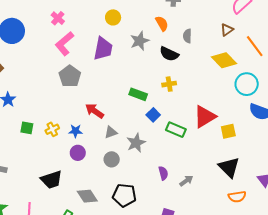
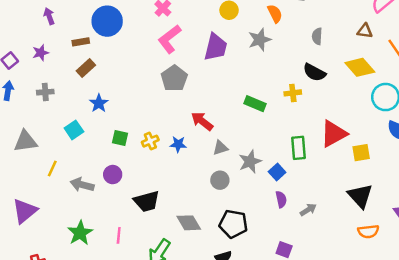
orange semicircle: (162, 23) -> (275, 14), moved
brown triangle: (227, 30) -> (365, 31), turned 40
black semicircle: (169, 54) -> (314, 72), moved
blue square: (153, 115) -> (277, 172), moved
green rectangle: (176, 130) -> (298, 148), turned 60
purple circle: (78, 153) -> (113, 175), moved

